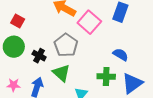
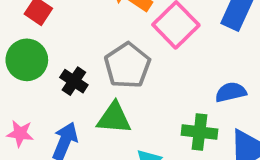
blue semicircle: (121, 55) -> (231, 92), turned -49
green triangle: (61, 73) -> (114, 118), turned -42

